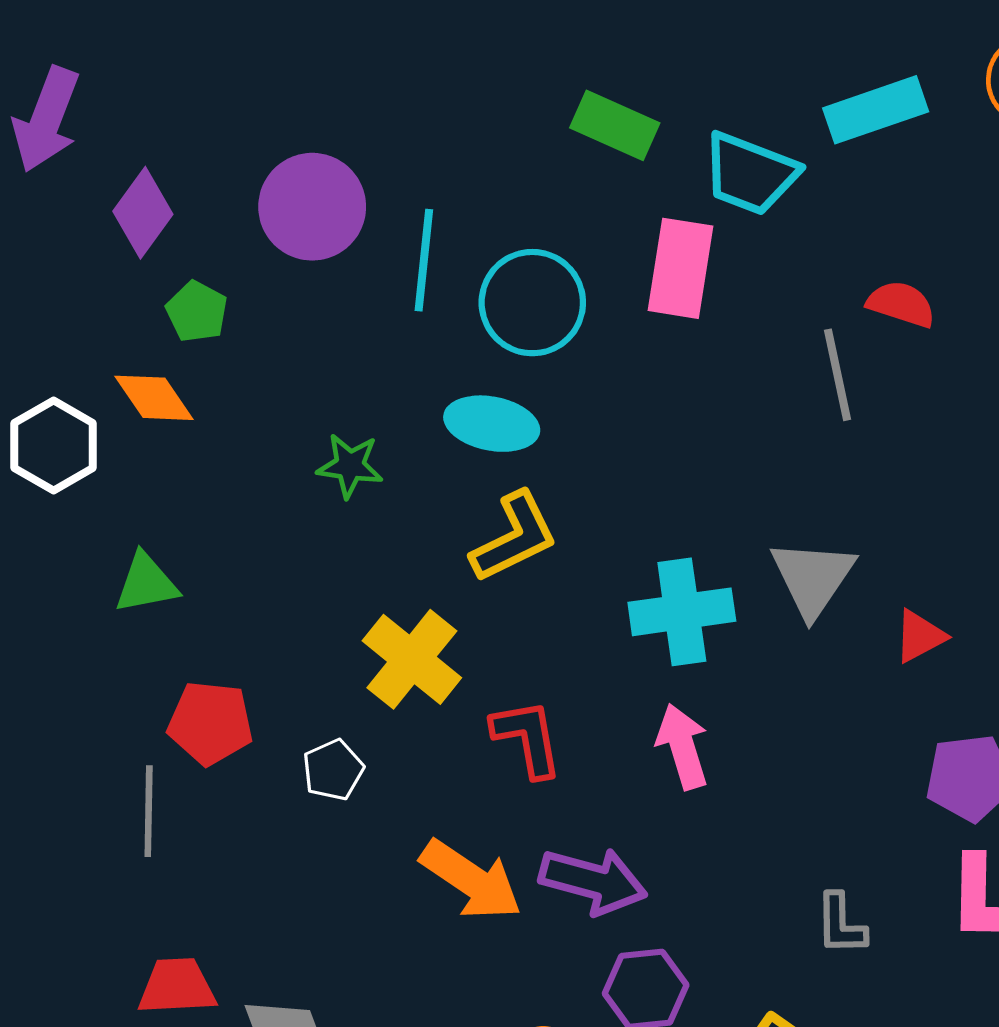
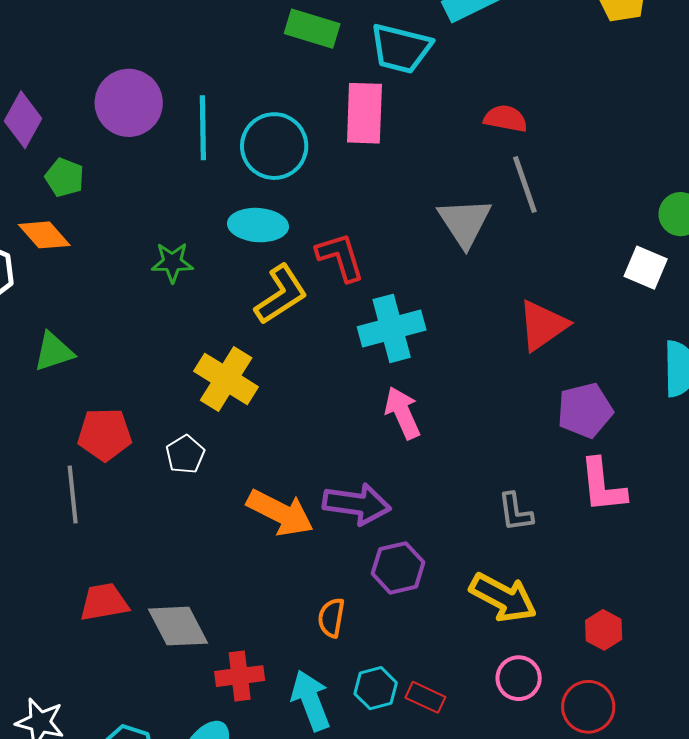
gray line: (838, 375) -> (525, 185), moved
gray triangle: (813, 578) -> (465, 222), moved
red triangle: (920, 636) -> (543, 325), size x1.5
red L-shape: (527, 738) -> (340, 257), moved

